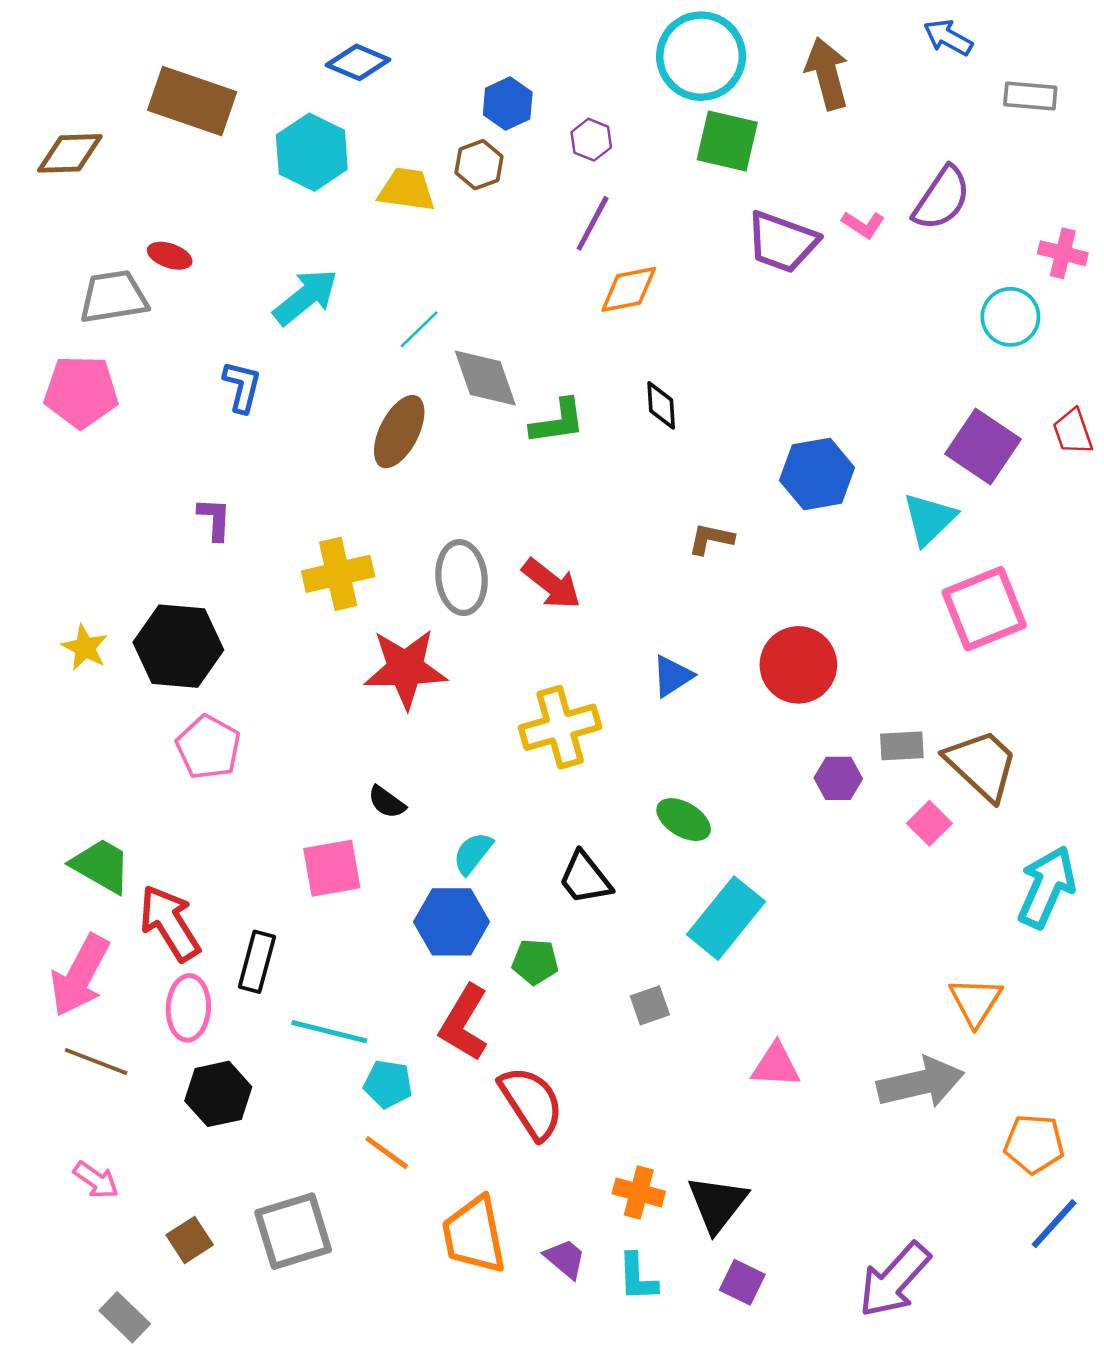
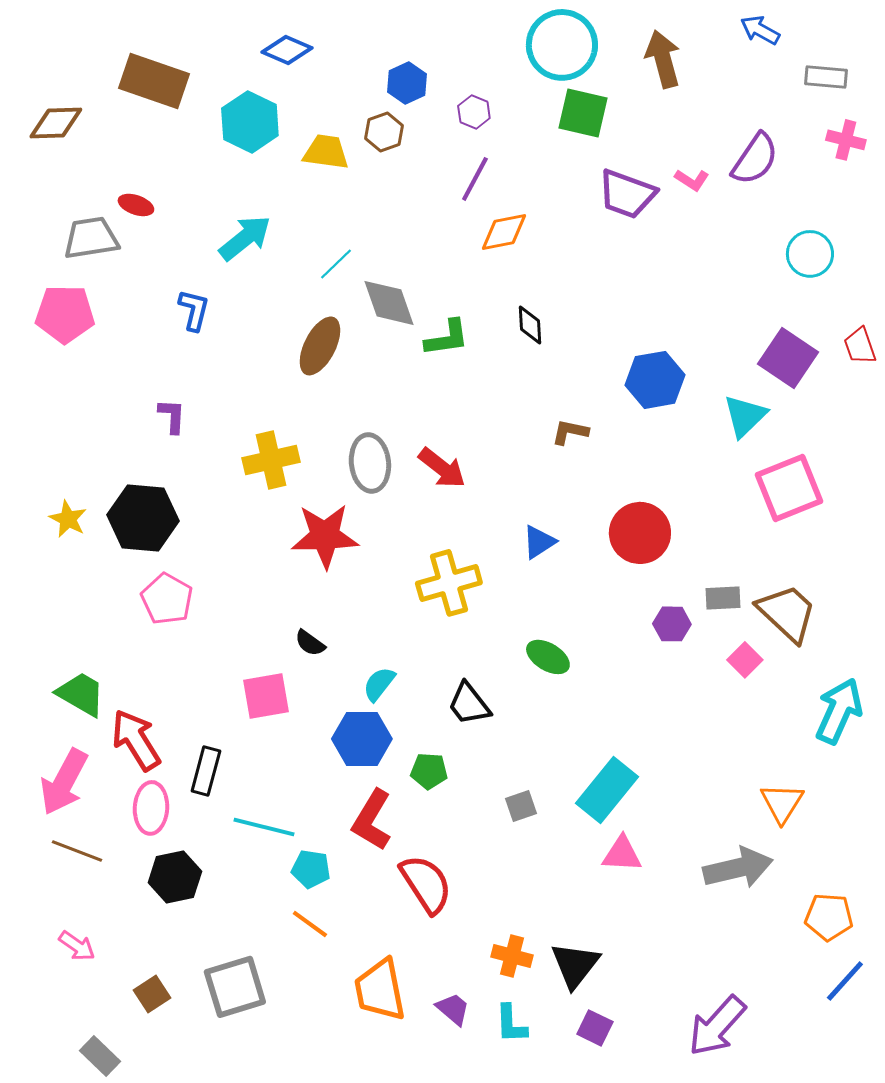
pink cross: (1063, 253) -> (846, 140), moved
cyan rectangle: (726, 918) -> (607, 790), moved

